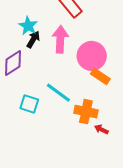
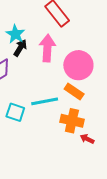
orange rectangle: (100, 76) -> (74, 92), moved
cyan line: (58, 93) -> (45, 101), turned -48

